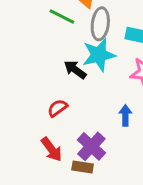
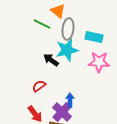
blue arrow: (125, 115) -> (70, 100), moved

